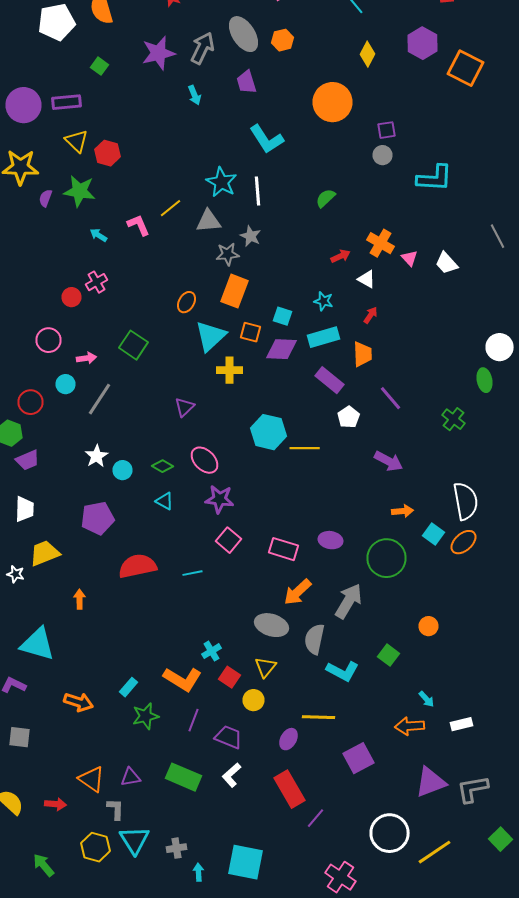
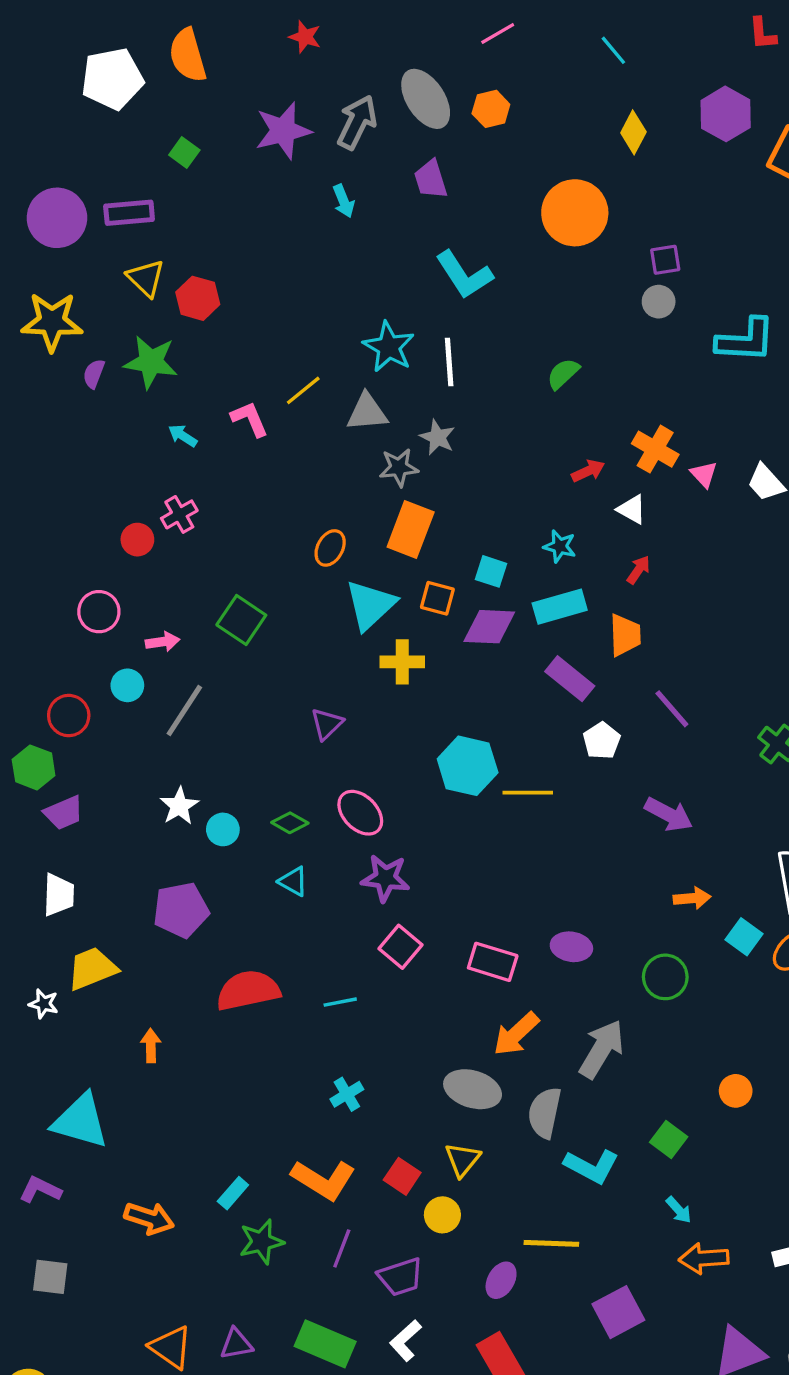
green circle: (386, 558) -> (665, 977), size x0.7
cyan cross: (212, 651) -> (347, 1094), moved
cyan arrow: (426, 699) -> (679, 1210), moved
purple trapezoid: (228, 737) -> (400, 1277), turned 140

